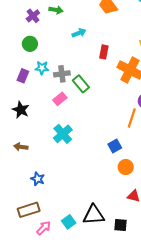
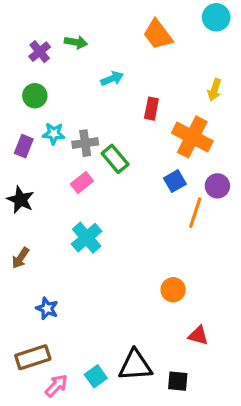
blue square: (115, 146) -> (175, 181), moved
brown arrow: (21, 147) -> (20, 258), turned -64
orange circle: (126, 167) -> (173, 290), moved

